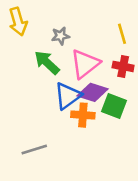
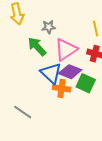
blue triangle: (68, 96) -> (51, 73), turned -45
gray line: (34, 149) -> (23, 112), turned 48

